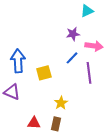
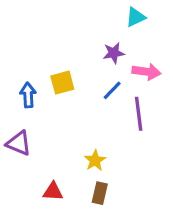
blue arrow: (18, 61) -> (28, 95), size x0.7
yellow square: (44, 73) -> (62, 83), moved
brown rectangle: (56, 124) -> (100, 193), moved

